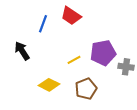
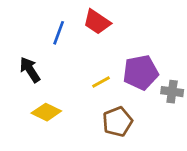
yellow diamond: (49, 85) -> (46, 112), moved

